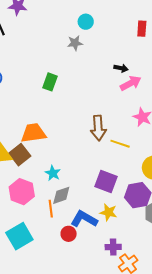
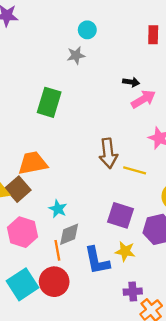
green rectangle: (50, 82) -> (49, 102), size x1.4
blue L-shape: (84, 219) -> (97, 261), turned -128
red circle: (69, 234) -> (54, 282), moved, size x1.6

